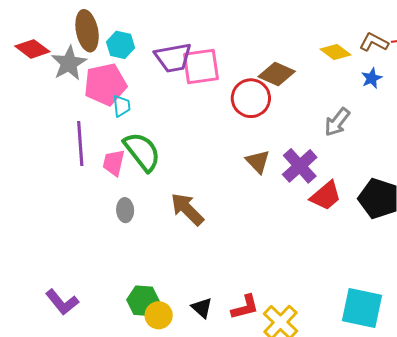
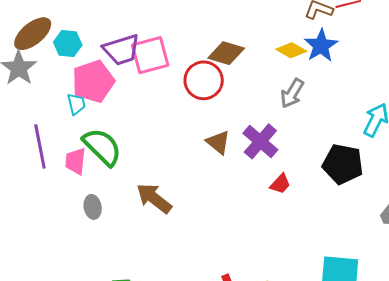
brown ellipse: (87, 31) -> (33, 34), turned 69
yellow diamond: (335, 52) -> (291, 50), moved
blue star: (372, 78) -> (321, 46), size x1.6
pink pentagon: (105, 84) -> (93, 81), moved
red trapezoid: (326, 196) -> (280, 184), moved, size x0.7

